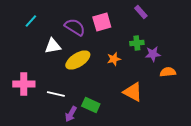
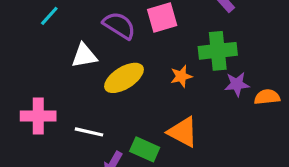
green cross: (137, 43) -> (218, 51), size x1.6
purple star: (153, 54) -> (237, 84), moved
orange triangle: (133, 92) -> (183, 132), moved

